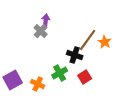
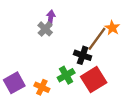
orange star: (105, 42) -> (112, 28), moved
red square: (85, 77) -> (94, 80), size x1.6

